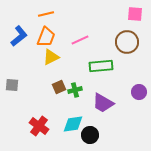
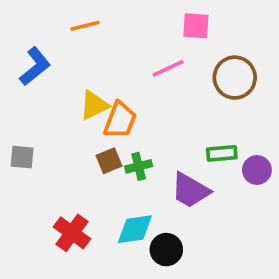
pink square: (135, 14) -> (196, 26), moved
orange trapezoid: (46, 37) -> (120, 120), moved
pink line: (80, 40) -> (168, 68), moved
green rectangle: (101, 66) -> (222, 153), moved, size x0.7

